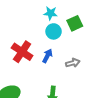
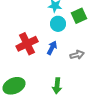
red cross: (22, 52) -> (27, 44), turned 30

